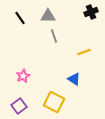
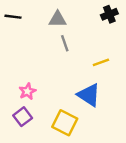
black line: (20, 18) -> (13, 17), moved, turned -48
blue triangle: (74, 79) -> (89, 95), size x1.5
purple square: (19, 106) -> (23, 117), moved

